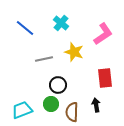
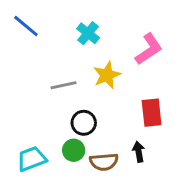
blue line: (25, 28) -> (26, 26), moved
yellow star: (74, 52) -> (107, 75), turned 30
brown semicircle: (72, 112) -> (104, 162), turned -96

